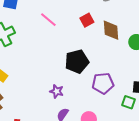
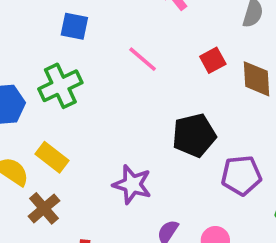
purple star: (57, 91) -> (132, 184), moved, size x1.5

